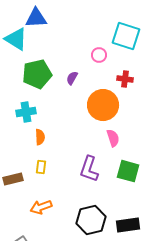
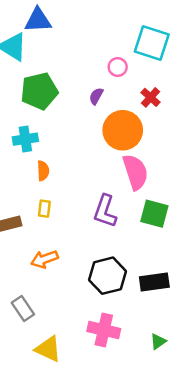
purple semicircle: (72, 78) -> (96, 96), moved
red cross: (125, 79) -> (151, 97), turned 35
pink semicircle: (113, 138) -> (135, 172), size x1.6

